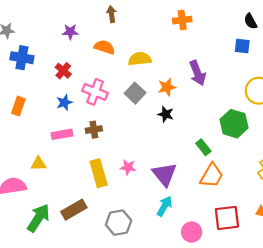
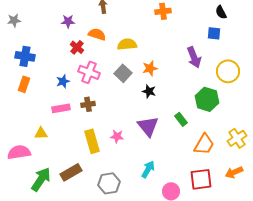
blue cross: (22, 58) -> (25, 56), moved
red cross: (63, 71) -> (77, 47), moved
purple arrow: (197, 73) -> (194, 57), moved
purple triangle: (165, 174) -> (148, 126), moved
orange trapezoid: (212, 176) -> (204, 144), moved

